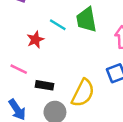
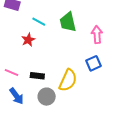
cyan line: (58, 25) -> (39, 22), moved
pink line: (19, 69) -> (11, 72), moved

